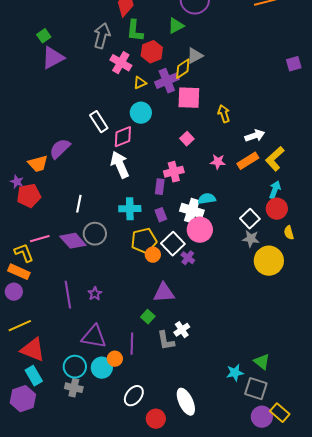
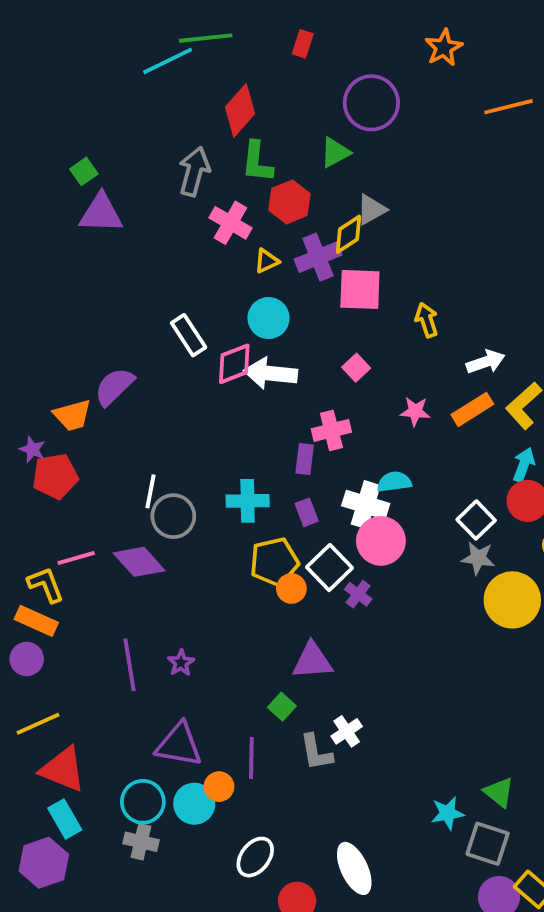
purple triangle: (53, 58) -> (101, 213), turned 30
white arrow: (120, 165) -> (270, 373), moved, turned -60
gray circle: (95, 234) -> (173, 516), moved

